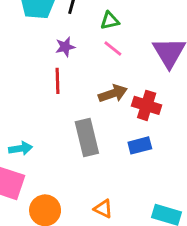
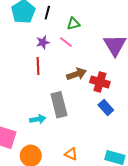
pink line: (113, 49) -> (66, 42), moved
blue rectangle: (140, 145) -> (106, 108), moved, turned 63
cyan arrow: (21, 148) -> (38, 119), moved

